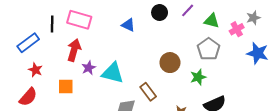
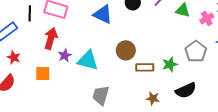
blue triangle: (128, 25) -> (103, 14), size x1.5
gray pentagon: (209, 49) -> (196, 51), moved
brown circle: (170, 63) -> (126, 50), moved
brown rectangle: (148, 92) -> (145, 67), moved, turned -54

